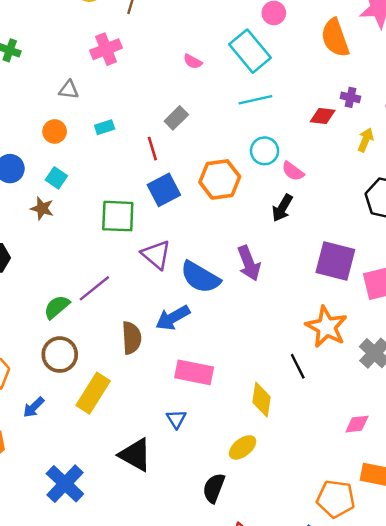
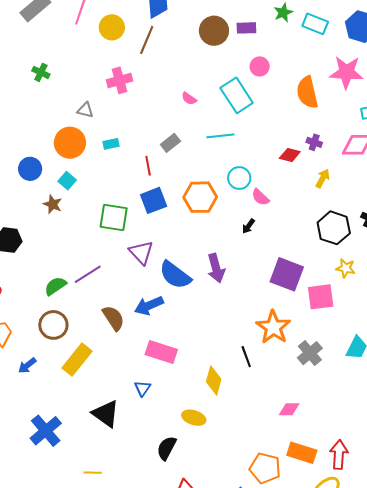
cyan line: (255, 100) -> (220, 136), moved
orange circle: (55, 131) -> (70, 143), size x1.6
black arrow: (282, 208) -> (248, 226), size x0.7
brown semicircle: (131, 338) -> (113, 318), turned -36
yellow ellipse: (243, 447) -> (194, 418), turned 50

